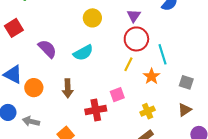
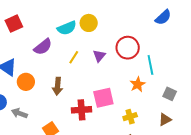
purple triangle: (134, 16) -> (99, 56), moved
purple semicircle: (47, 49) -> (43, 47), turned 90
cyan semicircle: (83, 53) -> (67, 28), moved
yellow line: (128, 64) -> (74, 57), moved
pink square: (117, 95) -> (103, 98), size x1.5

